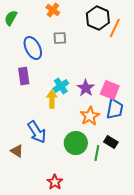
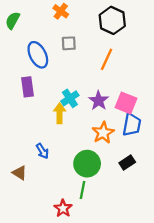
orange line: (115, 28) -> (107, 59), moved
blue arrow: (37, 132) -> (42, 151), size x0.6
black rectangle: (111, 142) -> (127, 162), turned -64
green line: (97, 153) -> (82, 190), moved

